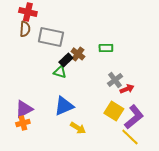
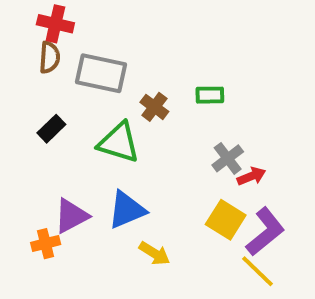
black rectangle: (66, 60) -> (51, 129), moved
green triangle: (60, 72) -> (119, 143), size x1.6
purple triangle: (24, 109) -> (71, 216), moved

